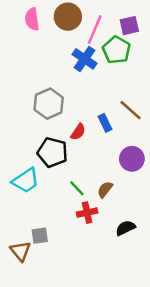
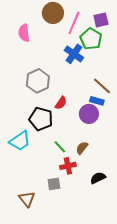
pink semicircle: (32, 19) -> (24, 33), moved
blue cross: (85, 59) -> (74, 54), moved
blue rectangle: (105, 123) -> (97, 101), moved, turned -48
purple circle: (132, 159) -> (89, 114), moved
gray square: (40, 236) -> (54, 184), moved
brown triangle: (20, 251) -> (27, 199), moved

